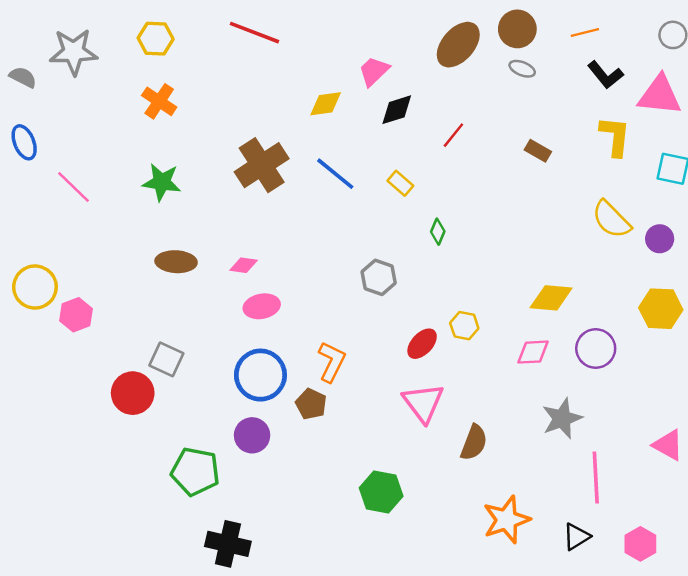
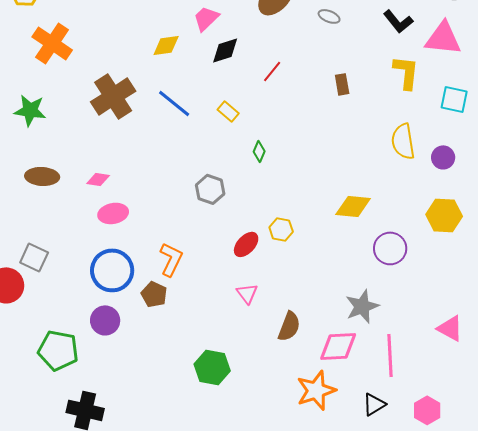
orange cross: (159, 101) -> (52, 43), moved, size x1.4
brown rectangle: (538, 151) -> (342, 84), turned 50
yellow semicircle: (611, 219) -> (403, 141), turned 36
pink diamond: (533, 352) -> (338, 346), moved, size x1.4
pink triangle: (423, 403) -> (247, 293), size x0.6

